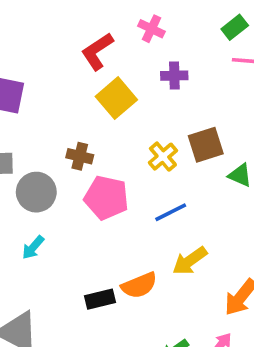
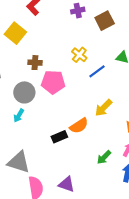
yellow square: (116, 98) -> (15, 33), moved
brown square: (206, 145) -> (105, 21), moved
gray circle: (36, 192) -> (24, 92), moved
blue line: (171, 212) -> (97, 71), moved

